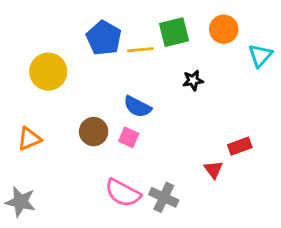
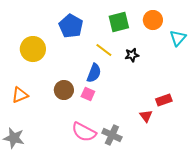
yellow line: (140, 50) -> (104, 50), moved, turned 42
blue semicircle: (137, 107) -> (94, 73), turned -96

